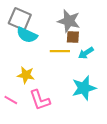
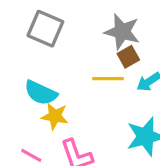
cyan semicircle: (27, 35) -> (41, 93), moved
brown square: (73, 37) -> (128, 57), turned -32

